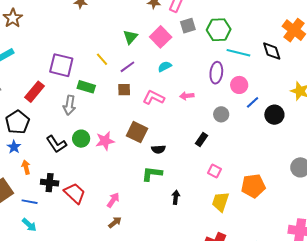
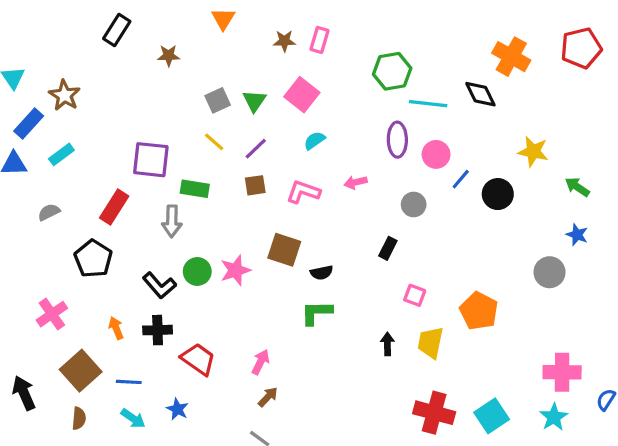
gray square: (188, 26) -> (218, 100), moved
blue star: (14, 147) -> (177, 409), moved
black cross: (50, 183) -> (158, 330), moved
orange pentagon: (253, 186) -> (479, 311), turned -30
black arrow: (176, 197) -> (387, 344), moved

